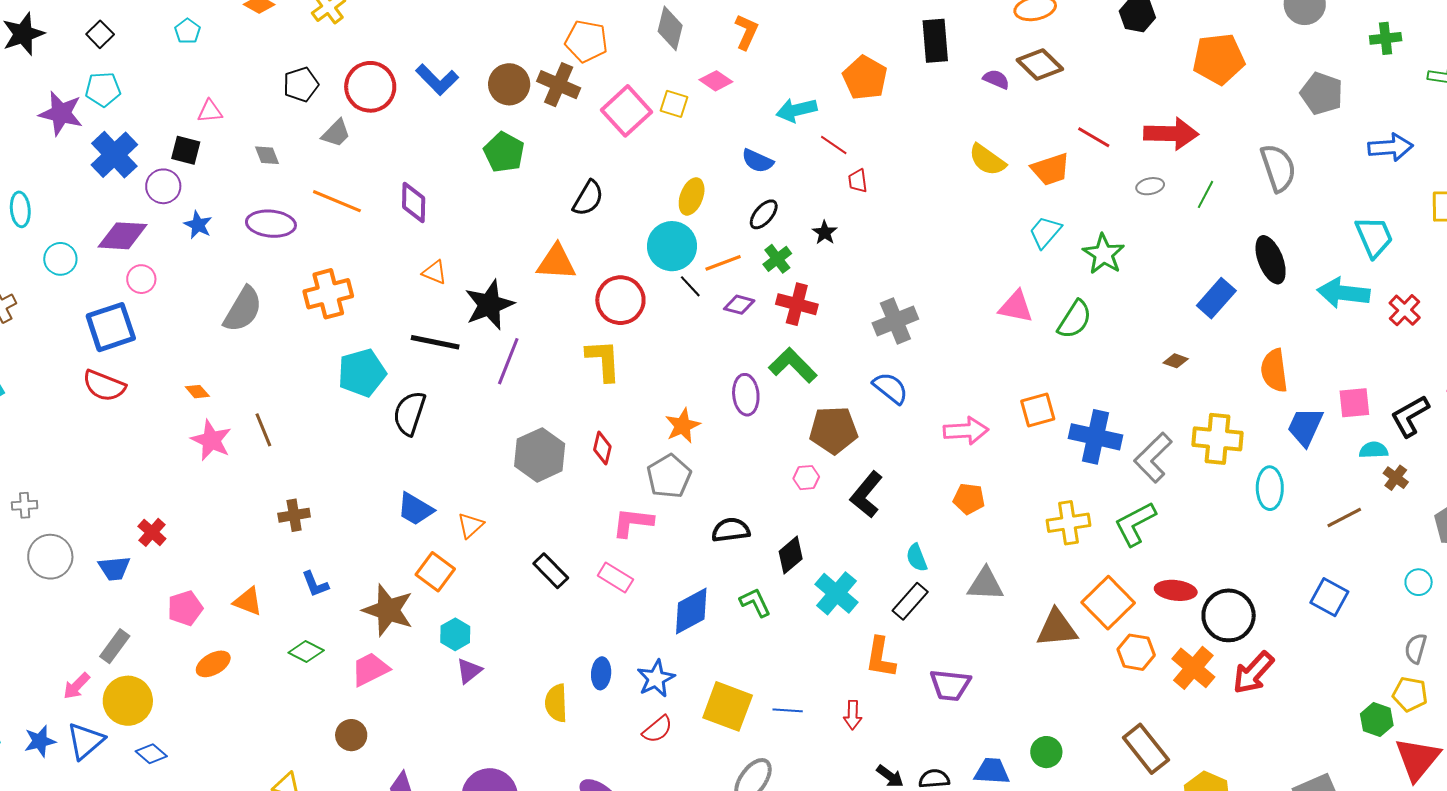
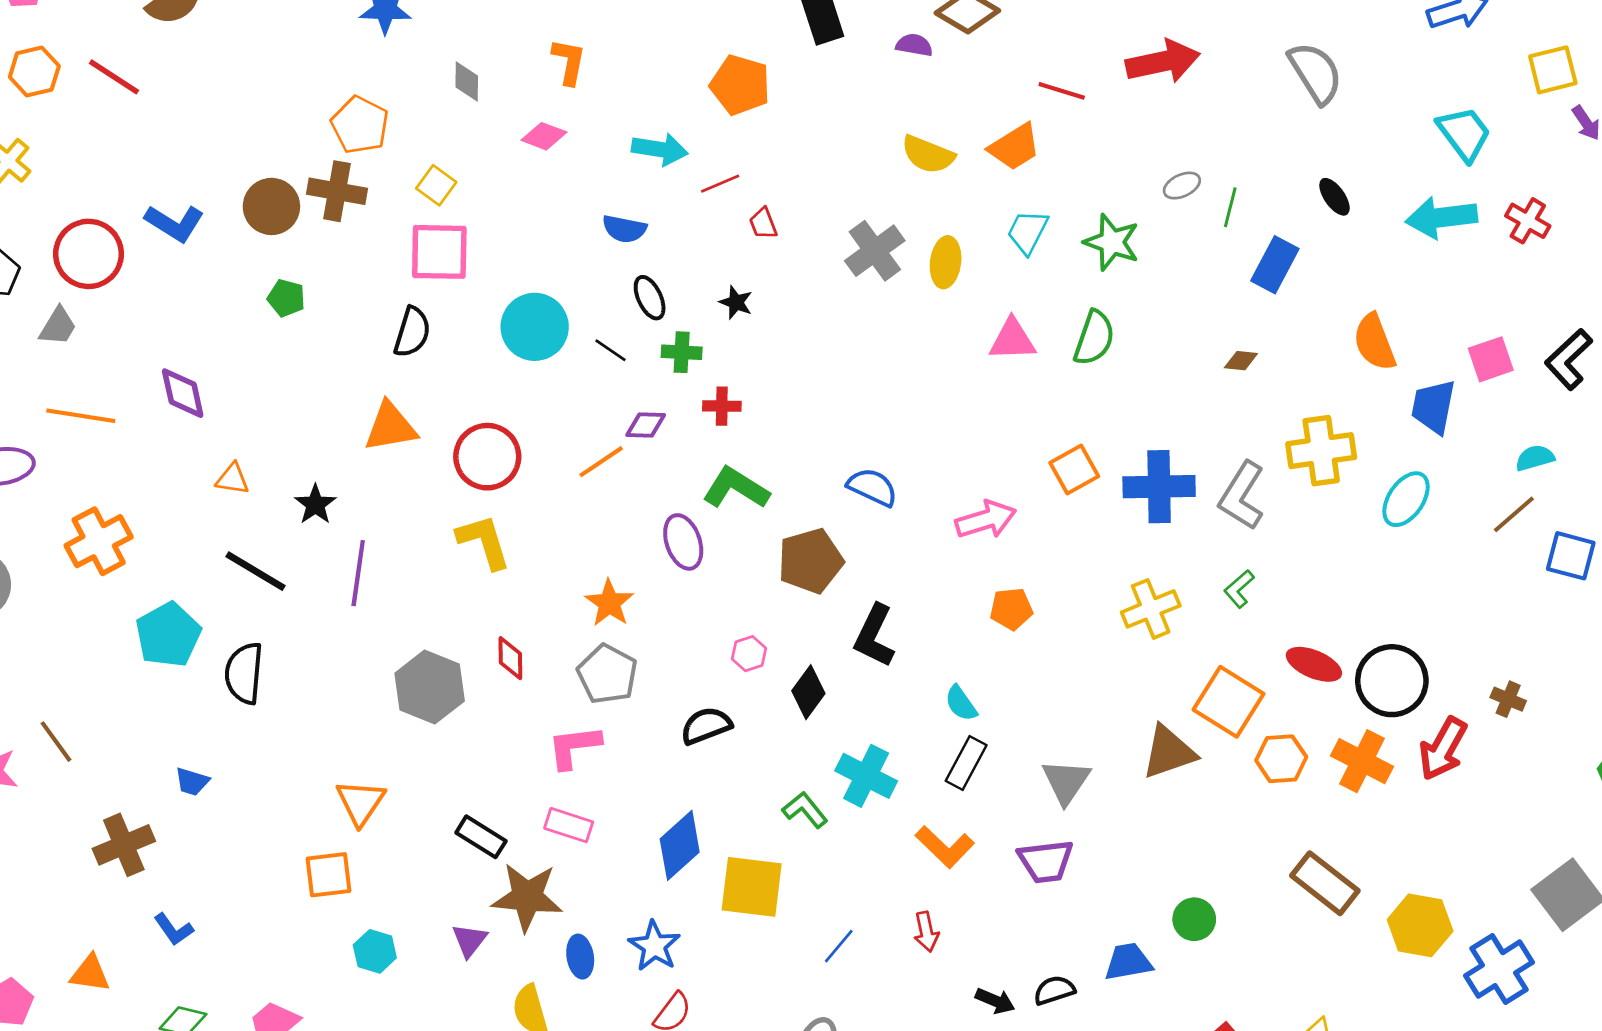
gray diamond: (670, 28) -> (467, 81), size x0.7
orange pentagon: (586, 41) -> (360, 125), turned 30
yellow square: (674, 104) -> (436, 185), moved, turned 32
cyan arrow: (796, 110) -> (660, 149), turned -144
pink square: (626, 111) -> (439, 252), moved, turned -33
red line: (834, 145) -> (720, 184), turned -44
green pentagon: (504, 152) -> (286, 298), size x0.7
gray ellipse: (1150, 186) -> (1182, 186), moved
green line: (1206, 194) -> (1230, 207), moved
yellow ellipse: (692, 196) -> (946, 262), moved
black ellipse: (764, 214) -> (650, 298), turned -52
cyan circle: (672, 246) -> (535, 327), moved
green cross: (777, 259) -> (682, 352), turned -36
black ellipse: (1271, 260) -> (1334, 197), size x0.6
orange line: (723, 263) -> (601, 462), moved
black line: (690, 286) -> (610, 350), moved
red cross: (797, 304) -> (722, 406), size x0.7
black star: (489, 305) -> (315, 504), size x0.6
gray cross: (895, 321) -> (875, 251), moved
black line: (435, 342) -> (256, 571), turned 33
cyan semicircle: (1374, 450) -> (1535, 458), moved
pink hexagon: (806, 478) -> (749, 654), moved
brown cross: (1396, 478) -> (1508, 699), moved
cyan ellipse: (1270, 488) -> (1406, 499), turned 48
blue trapezoid: (415, 509) -> (192, 782), moved, size x0.7
brown cross: (294, 515) -> (124, 845), size x1.4
green L-shape: (1135, 524) -> (1239, 589), size x0.6
orange triangle: (471, 525) -> (360, 802), size x1.4
black diamond: (791, 555) -> (808, 692), moved
orange square: (435, 572) -> (329, 875), turned -30
gray triangle: (985, 584) -> (1066, 782), moved, turned -45
red ellipse: (1176, 590) -> (1314, 664), turned 30
blue square: (1329, 597) -> (1571, 556), moved
green L-shape: (755, 602) -> (805, 810), moved
brown star: (388, 610) -> (527, 897), moved
orange L-shape: (880, 657) -> (945, 847), turned -42
purple triangle: (469, 671) -> (469, 940), moved
yellow square: (728, 706) -> (752, 887), moved
blue line: (788, 710) -> (839, 946), turned -40

